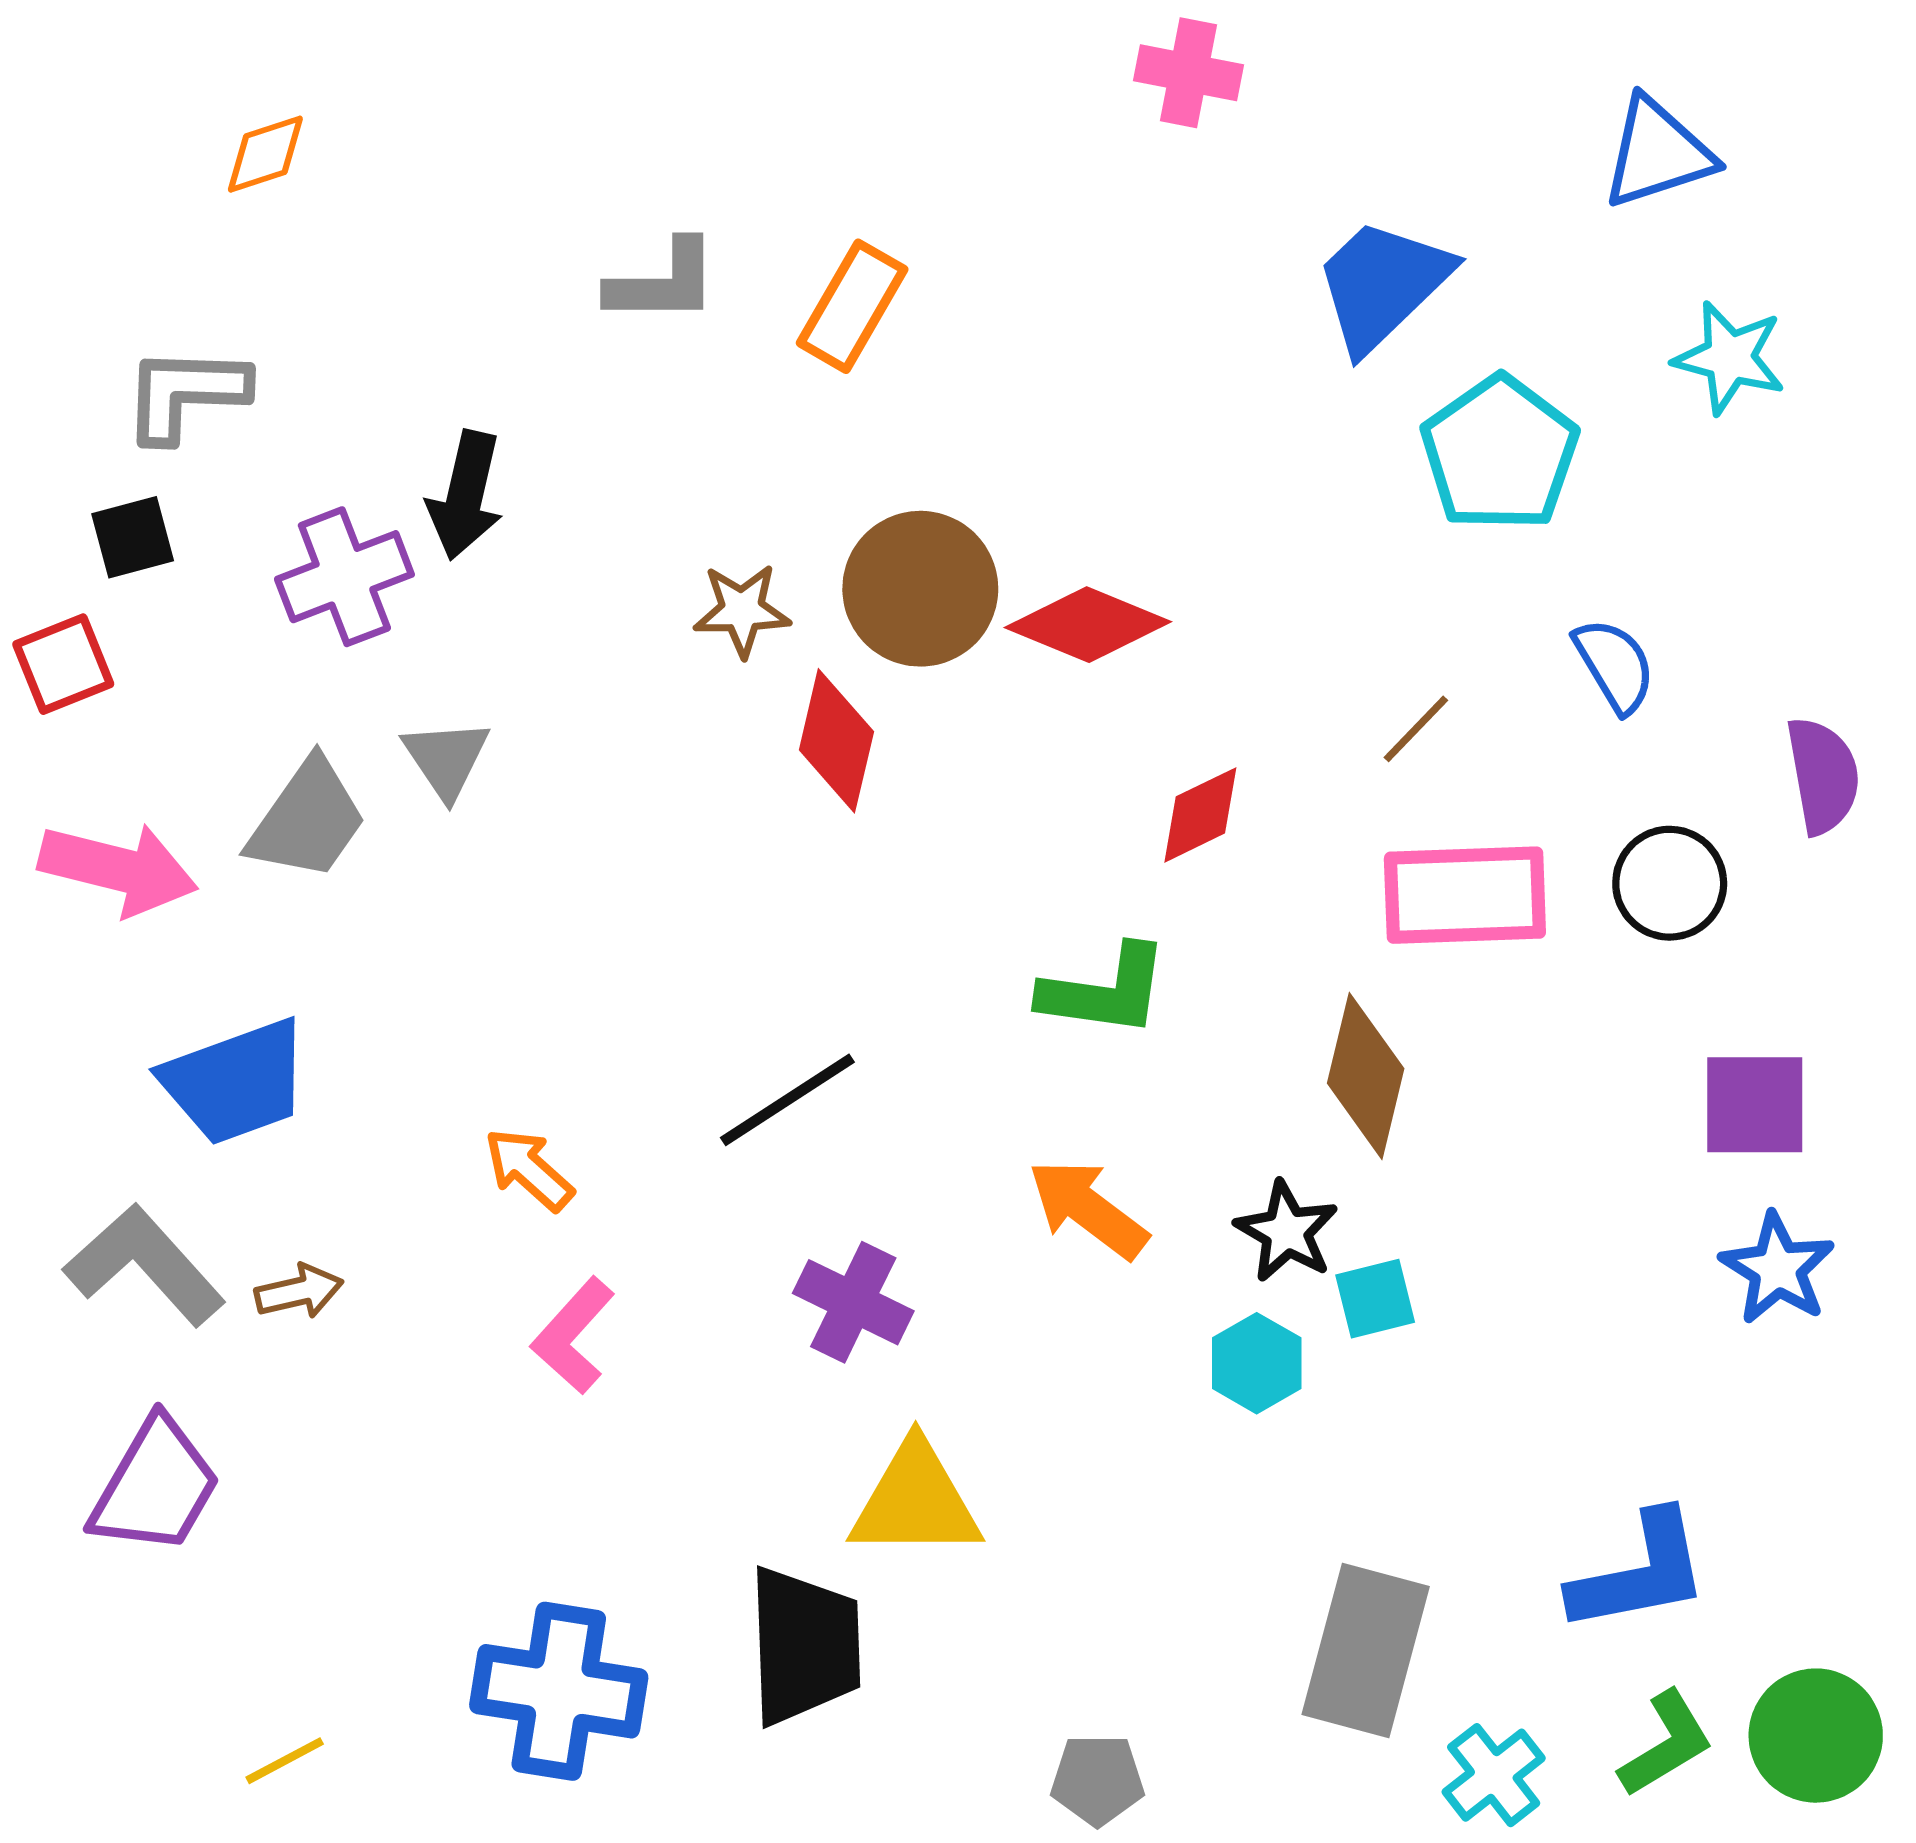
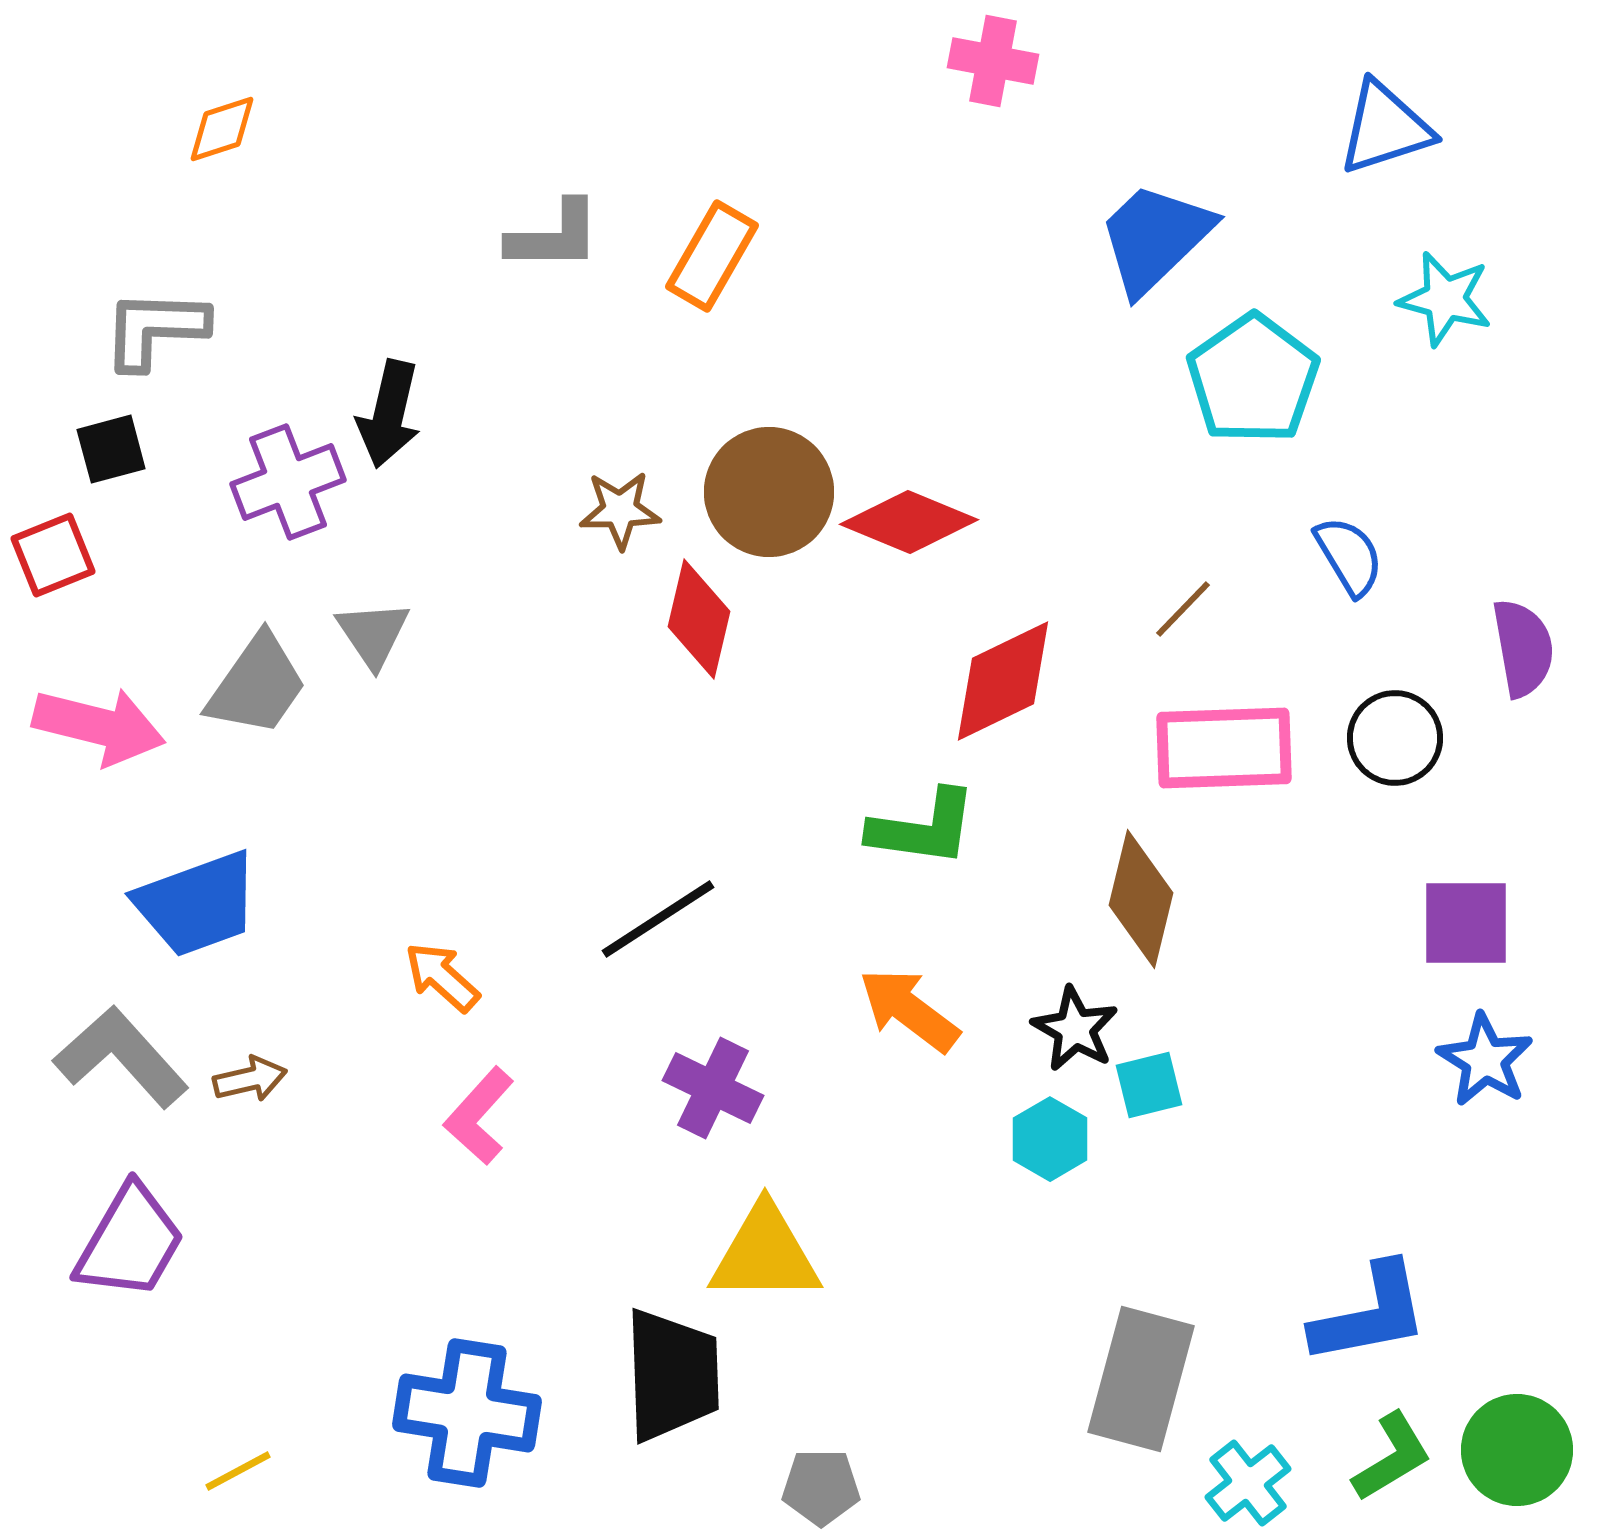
red diamond: (1200, 815) -> (1003, 681), size x1.5
gray pentagon: (1097, 1780) -> (821, 1487), moved

